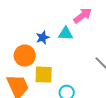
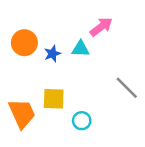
orange circle: (25, 56) -> (24, 43), moved

